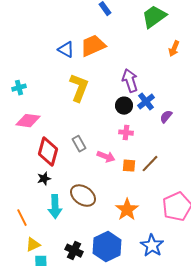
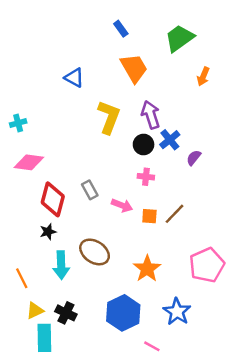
orange trapezoid: (93, 46) -> (134, 68), moved, turned 84
yellow L-shape: (79, 88) -> (109, 117), moved
black cross: (74, 251) -> (66, 313), moved

